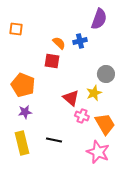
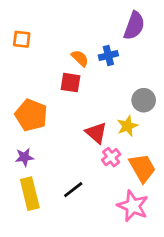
purple star: (25, 112) -> (24, 157), moved
pink cross: (82, 116) -> (111, 157), turned 32
black line: (54, 140) -> (73, 190), turned -49

